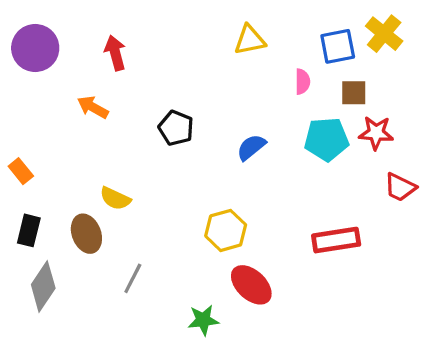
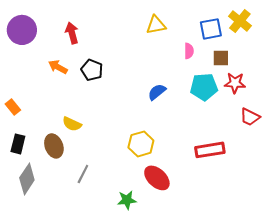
black pentagon: (176, 128) -> (92, 70), moved

